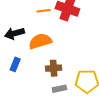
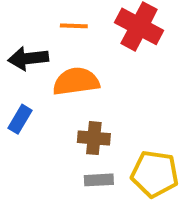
orange line: (44, 11) -> (74, 26), moved

